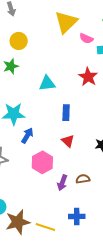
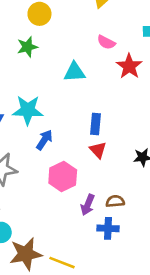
pink semicircle: (86, 38) -> (106, 42), moved
blue rectangle: (66, 113) -> (95, 124), moved
blue cross: (77, 216) -> (108, 228), moved

